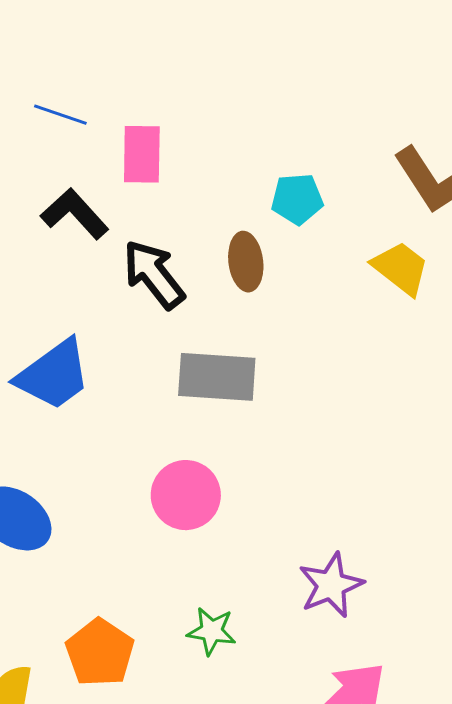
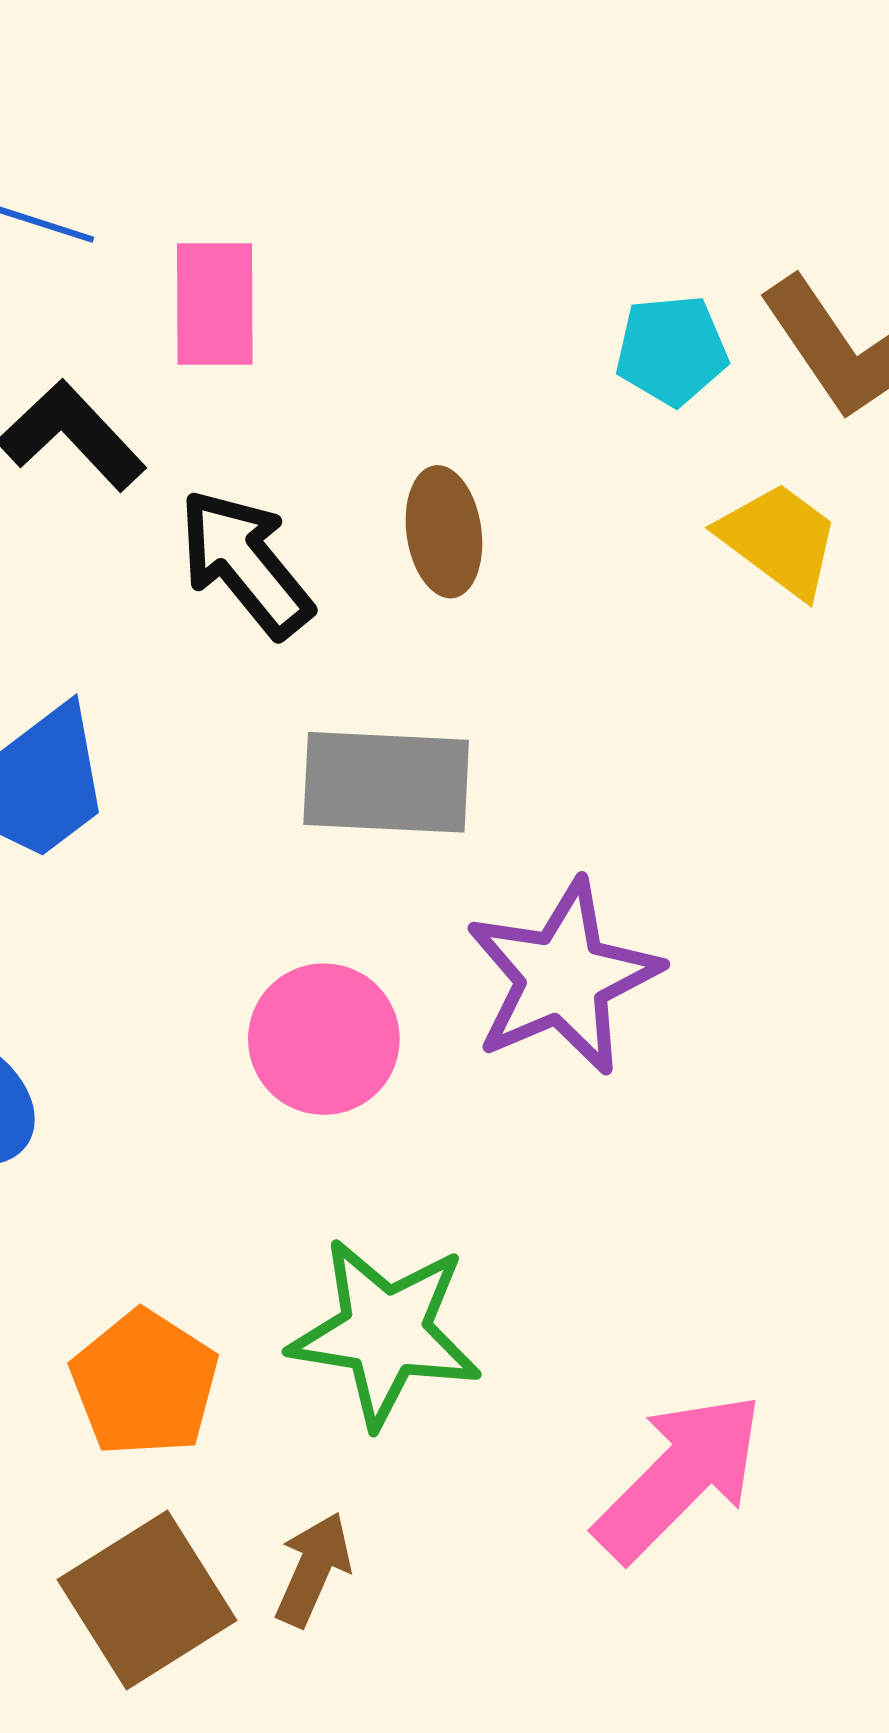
cyan pentagon: (297, 199) -> (672, 350), moved
purple star: (331, 585) -> (563, 977), moved, size x1.4
green star: (212, 631) -> (385, 1332), size x1.8

